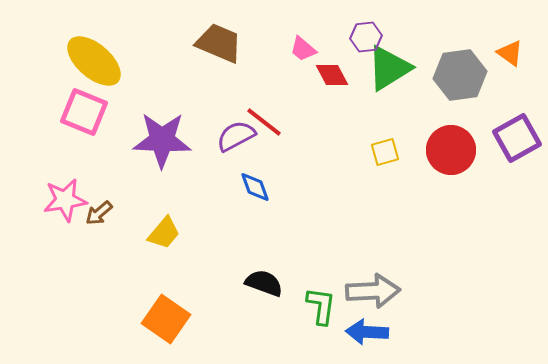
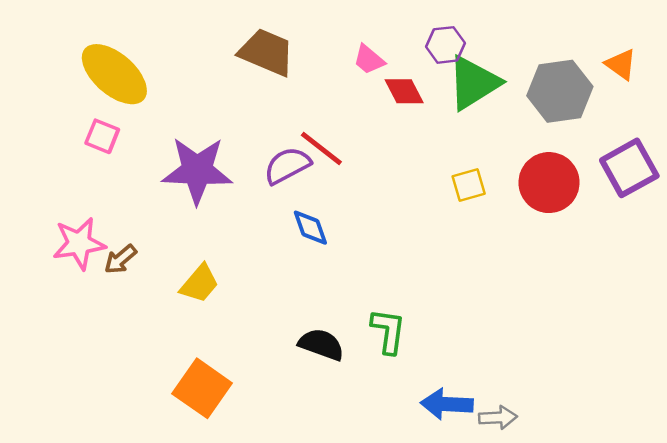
pink square: (84, 112) -> (102, 136), size x0.6
gray arrow: (373, 291) -> (498, 418), moved, size x0.6
green L-shape: (321, 306) -> (388, 331), moved

